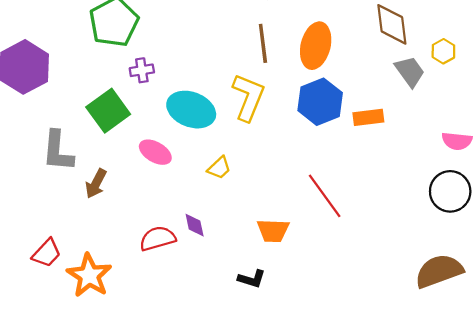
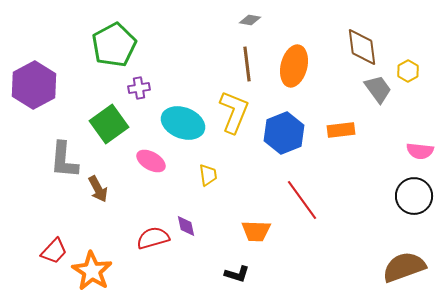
blue hexagon: (320, 102) -> (284, 133), moved
yellow trapezoid: (219, 168) -> (208, 175), turned -55
brown arrow: (96, 184) -> (98, 189), turned -56

